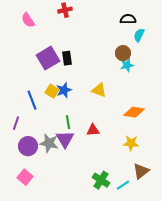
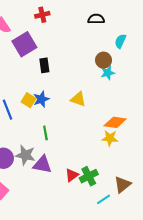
black semicircle: (128, 19) -> (96, 19), moved
purple square: (48, 58) -> (24, 44), moved
red triangle: (93, 130) -> (72, 175), moved, turned -32
purple triangle: (65, 139) -> (42, 165), moved, turned -48
yellow star: (131, 143) -> (110, 138), moved
green cross: (101, 180) -> (89, 176), moved, turned 30

